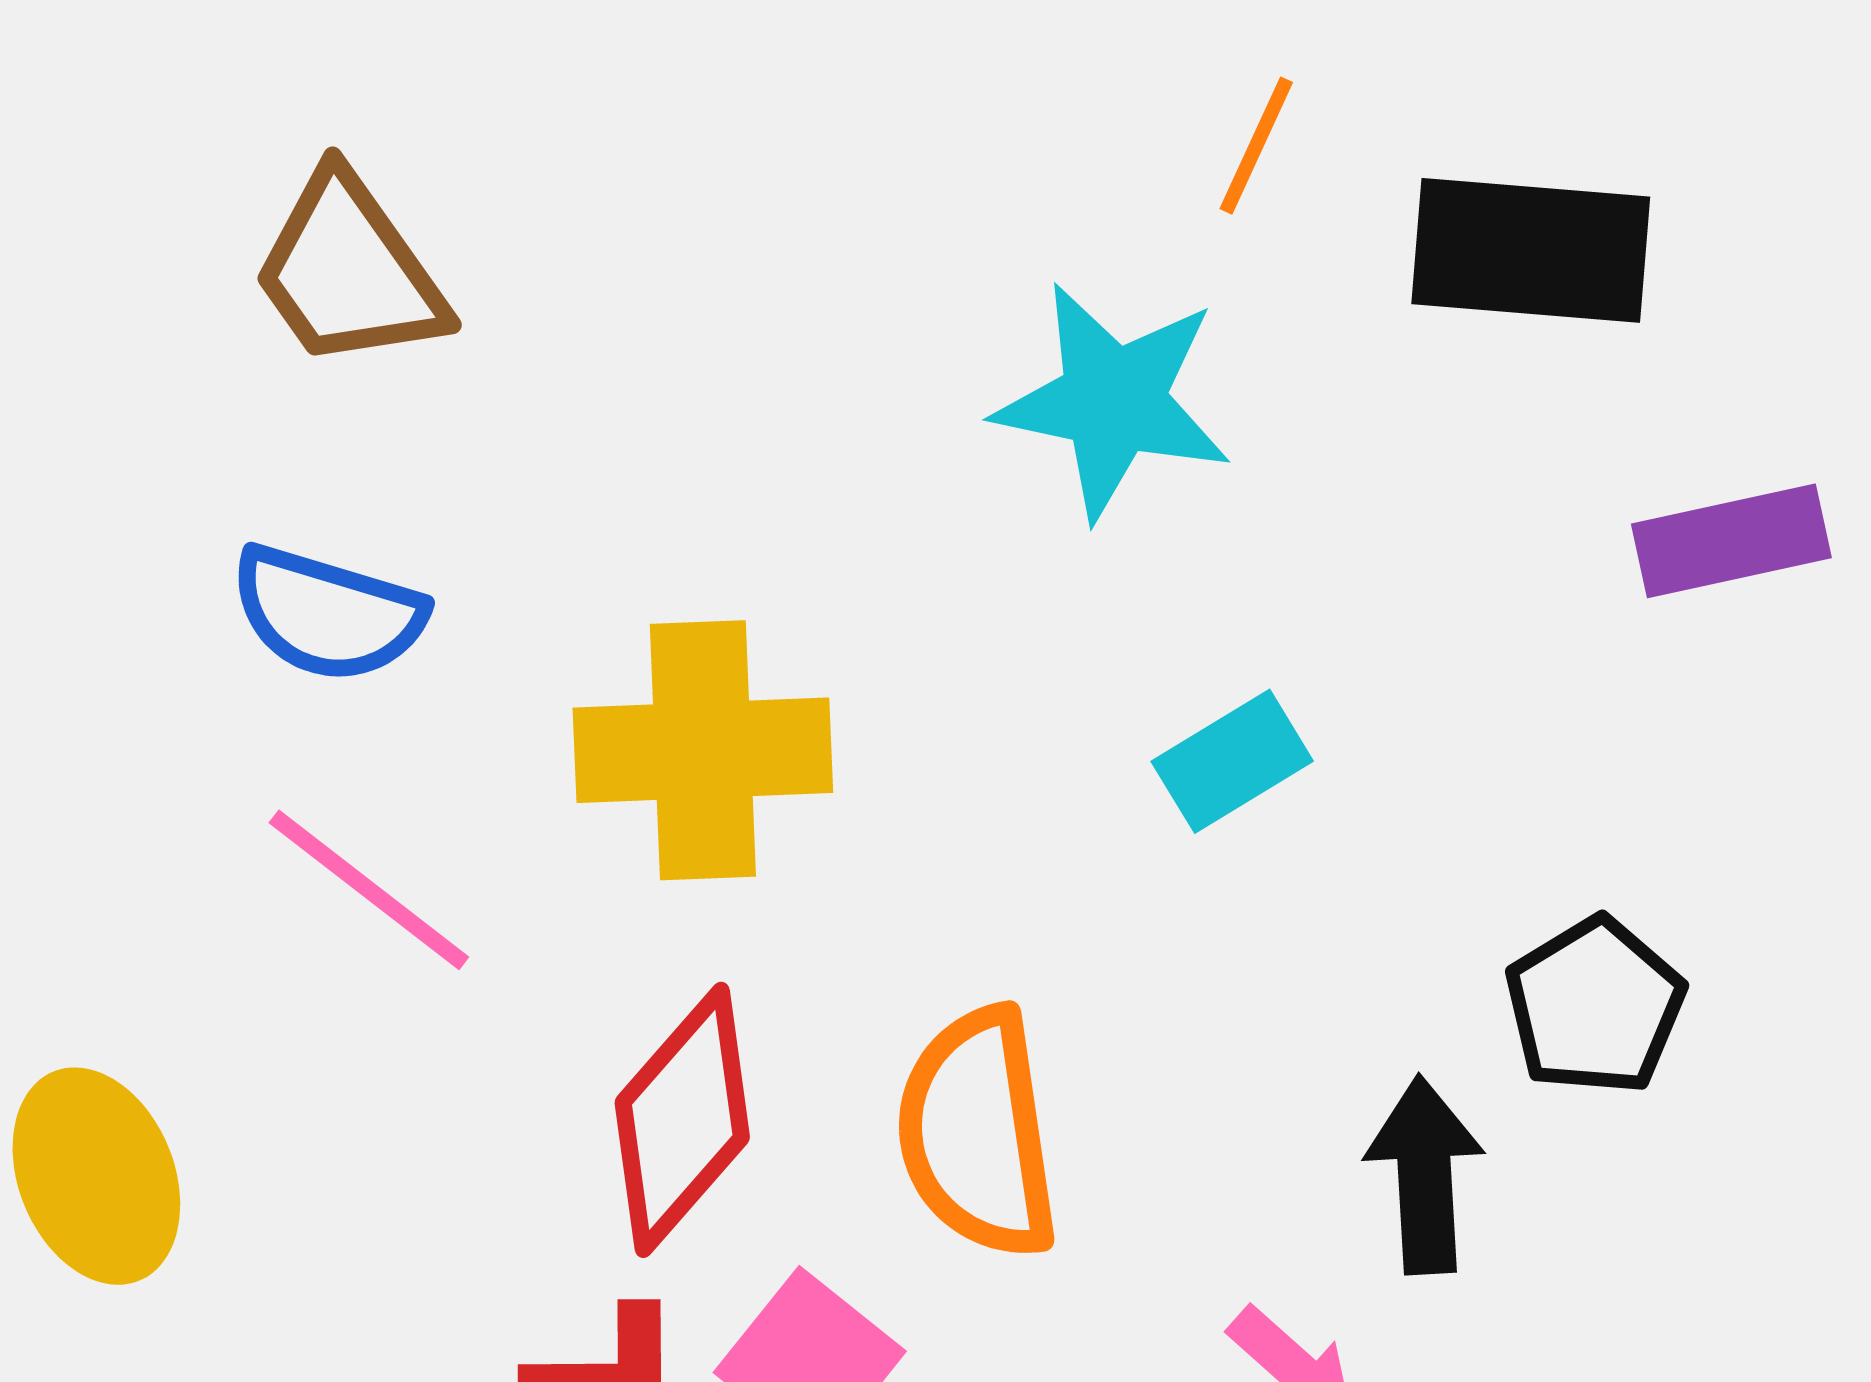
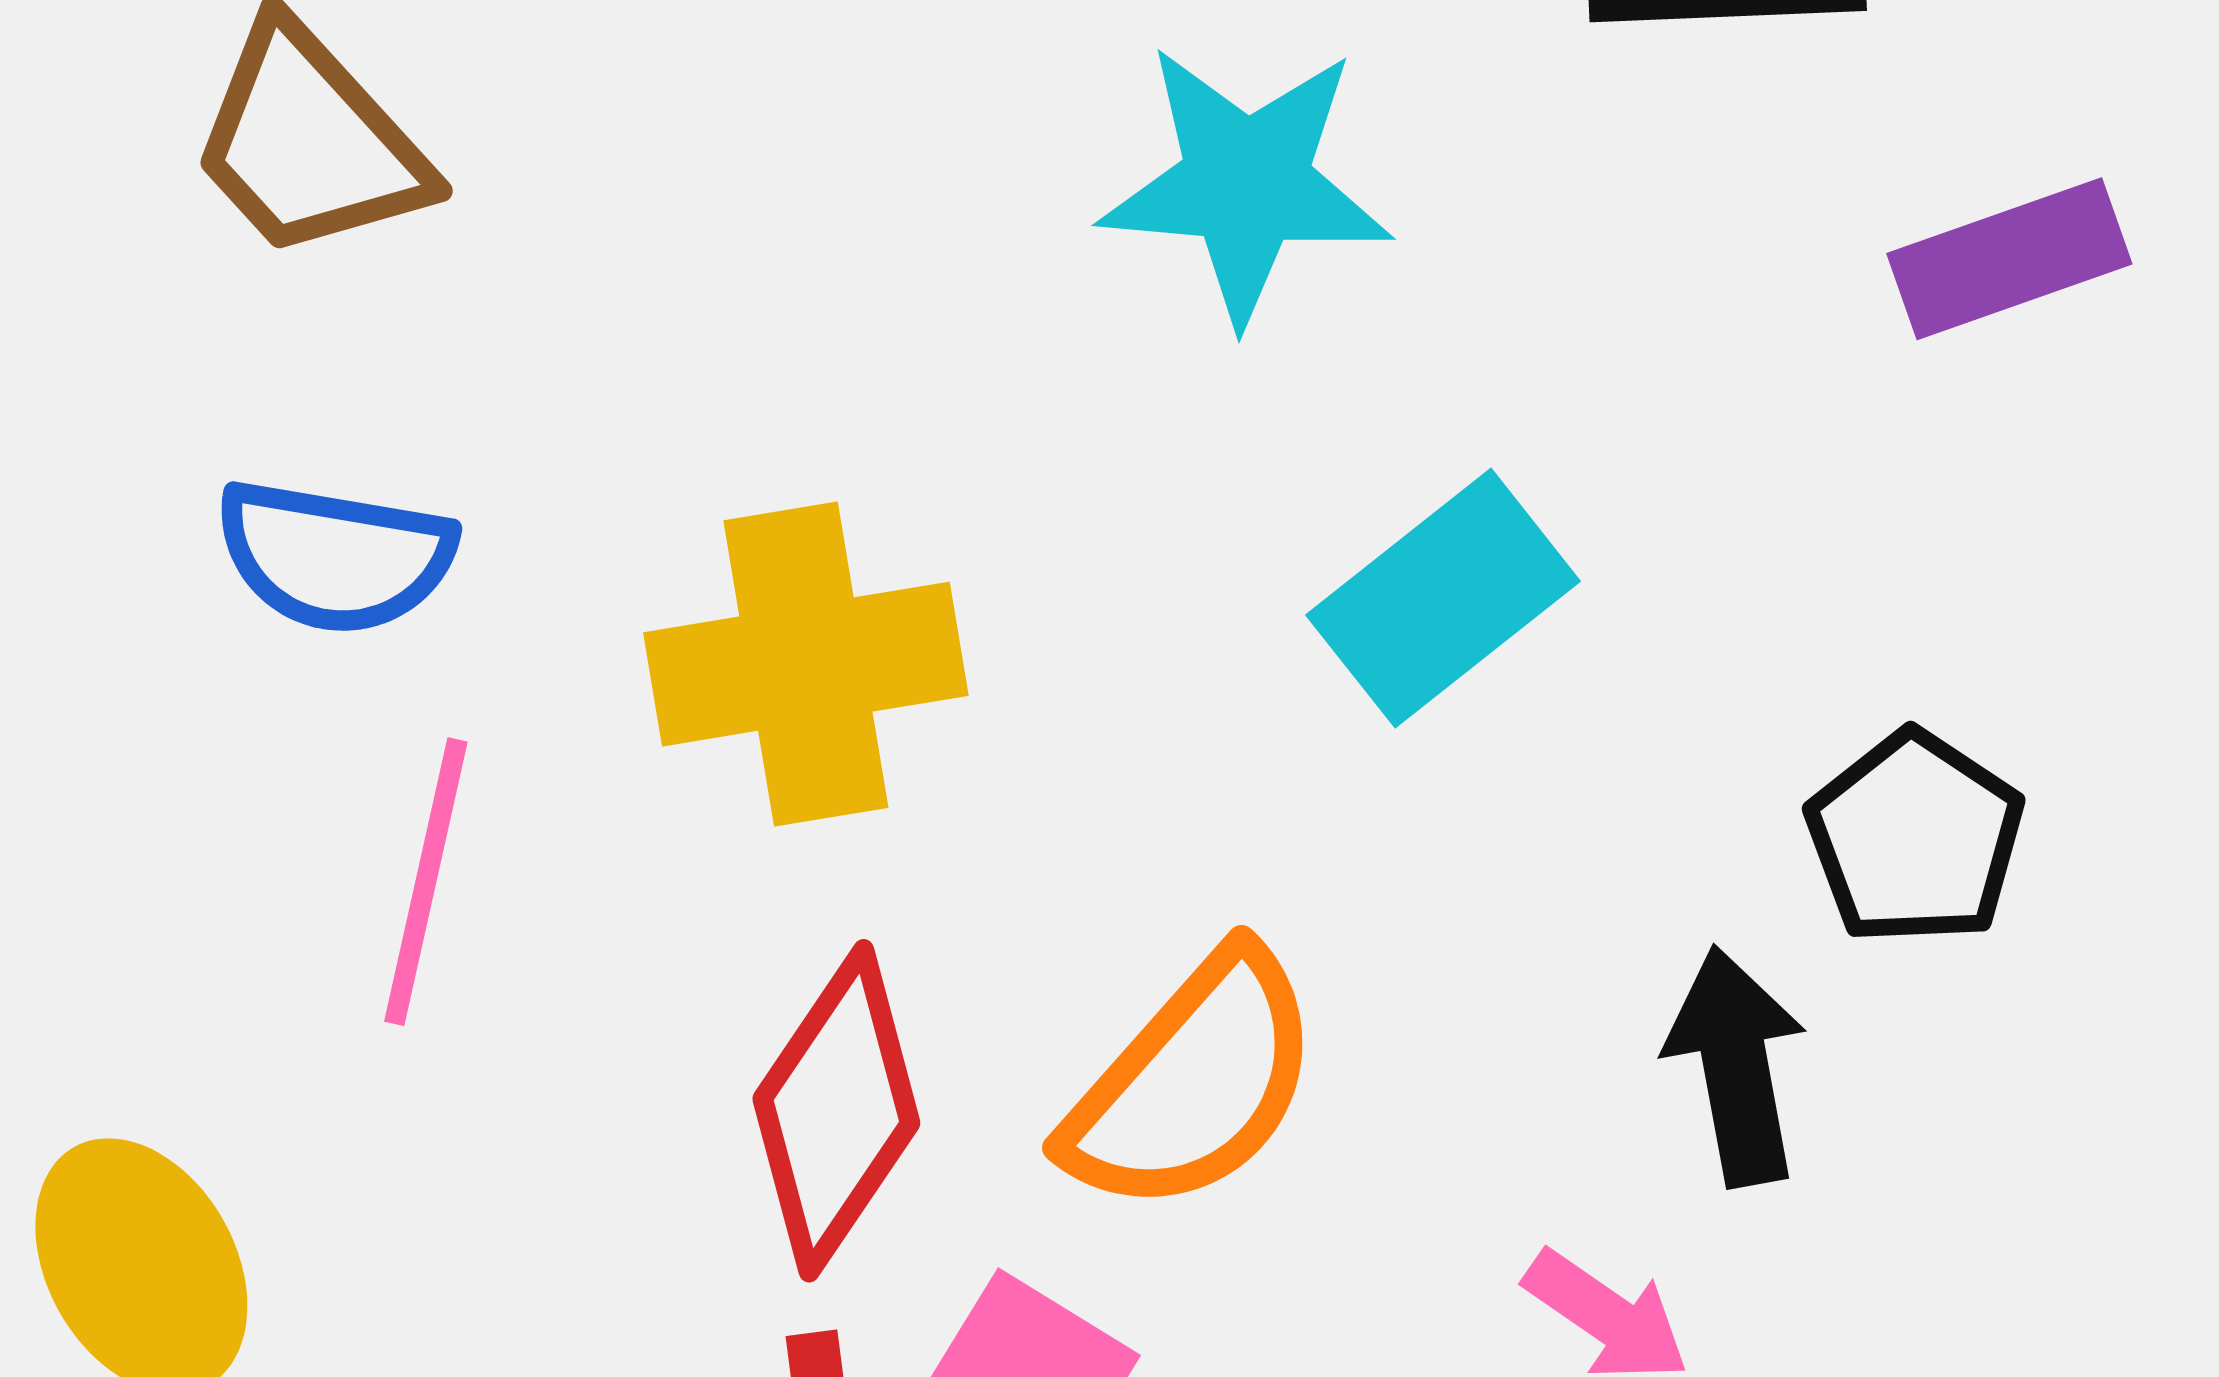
cyan rectangle: (1232, 761) -> (1443, 598), size x1.4
pink line: (369, 890) -> (426, 882), turned 72
orange semicircle: (978, 1133) -> (1193, 1083), turned -123

